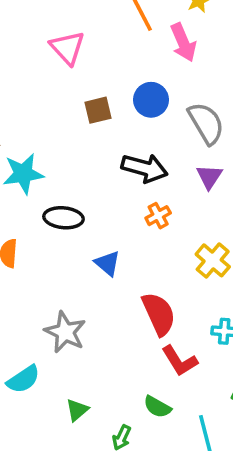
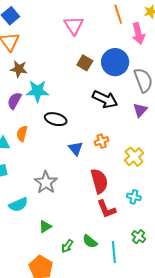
blue circle: (151, 100) -> (115, 62), size x1.4
brown square: (98, 110) -> (85, 63), turned 35
orange cross: (158, 216) -> (102, 141), moved
green semicircle: (157, 407) -> (90, 241), moved

